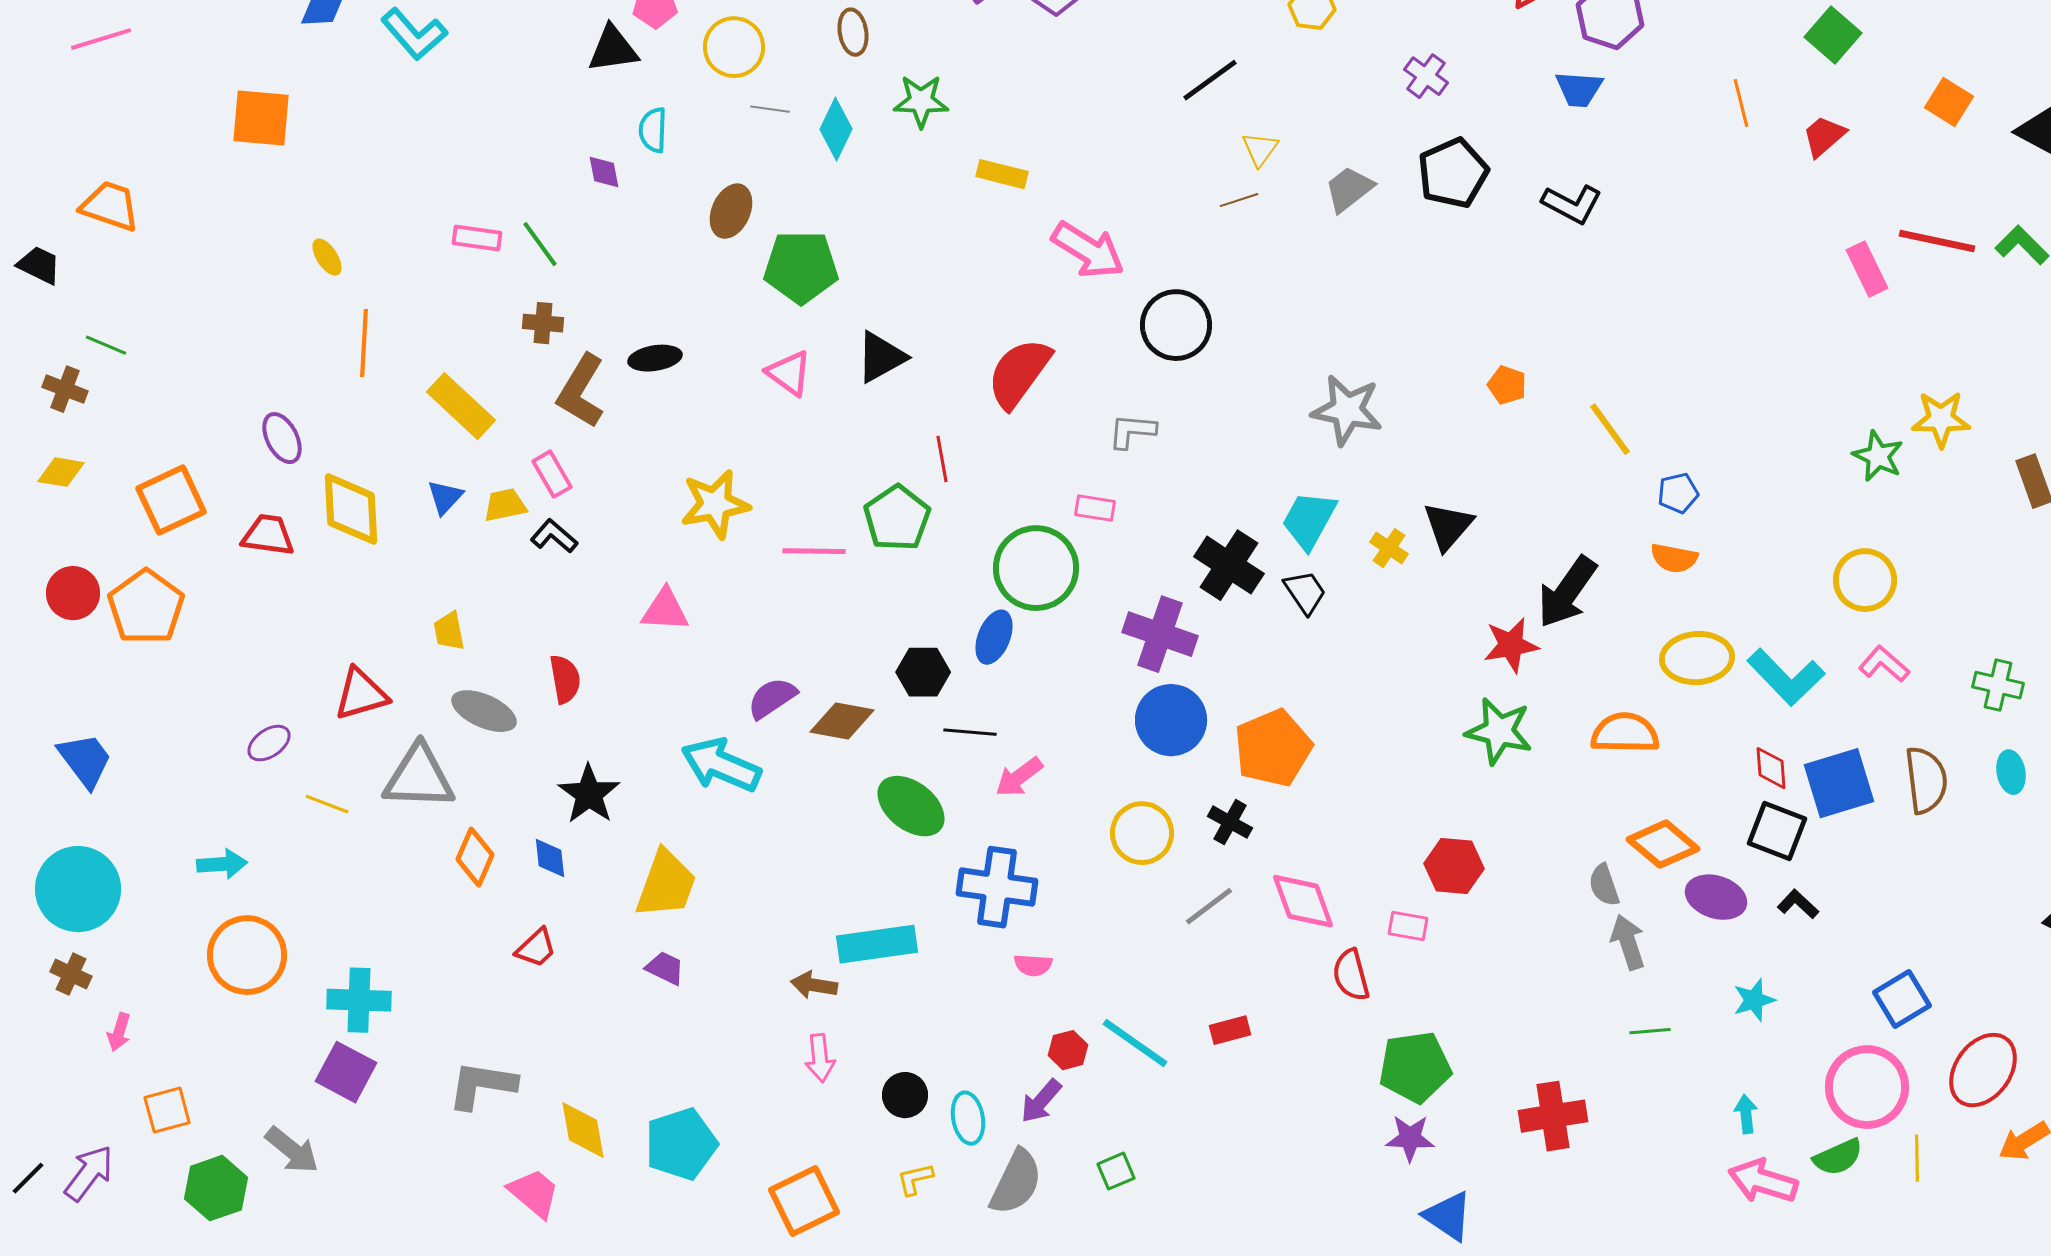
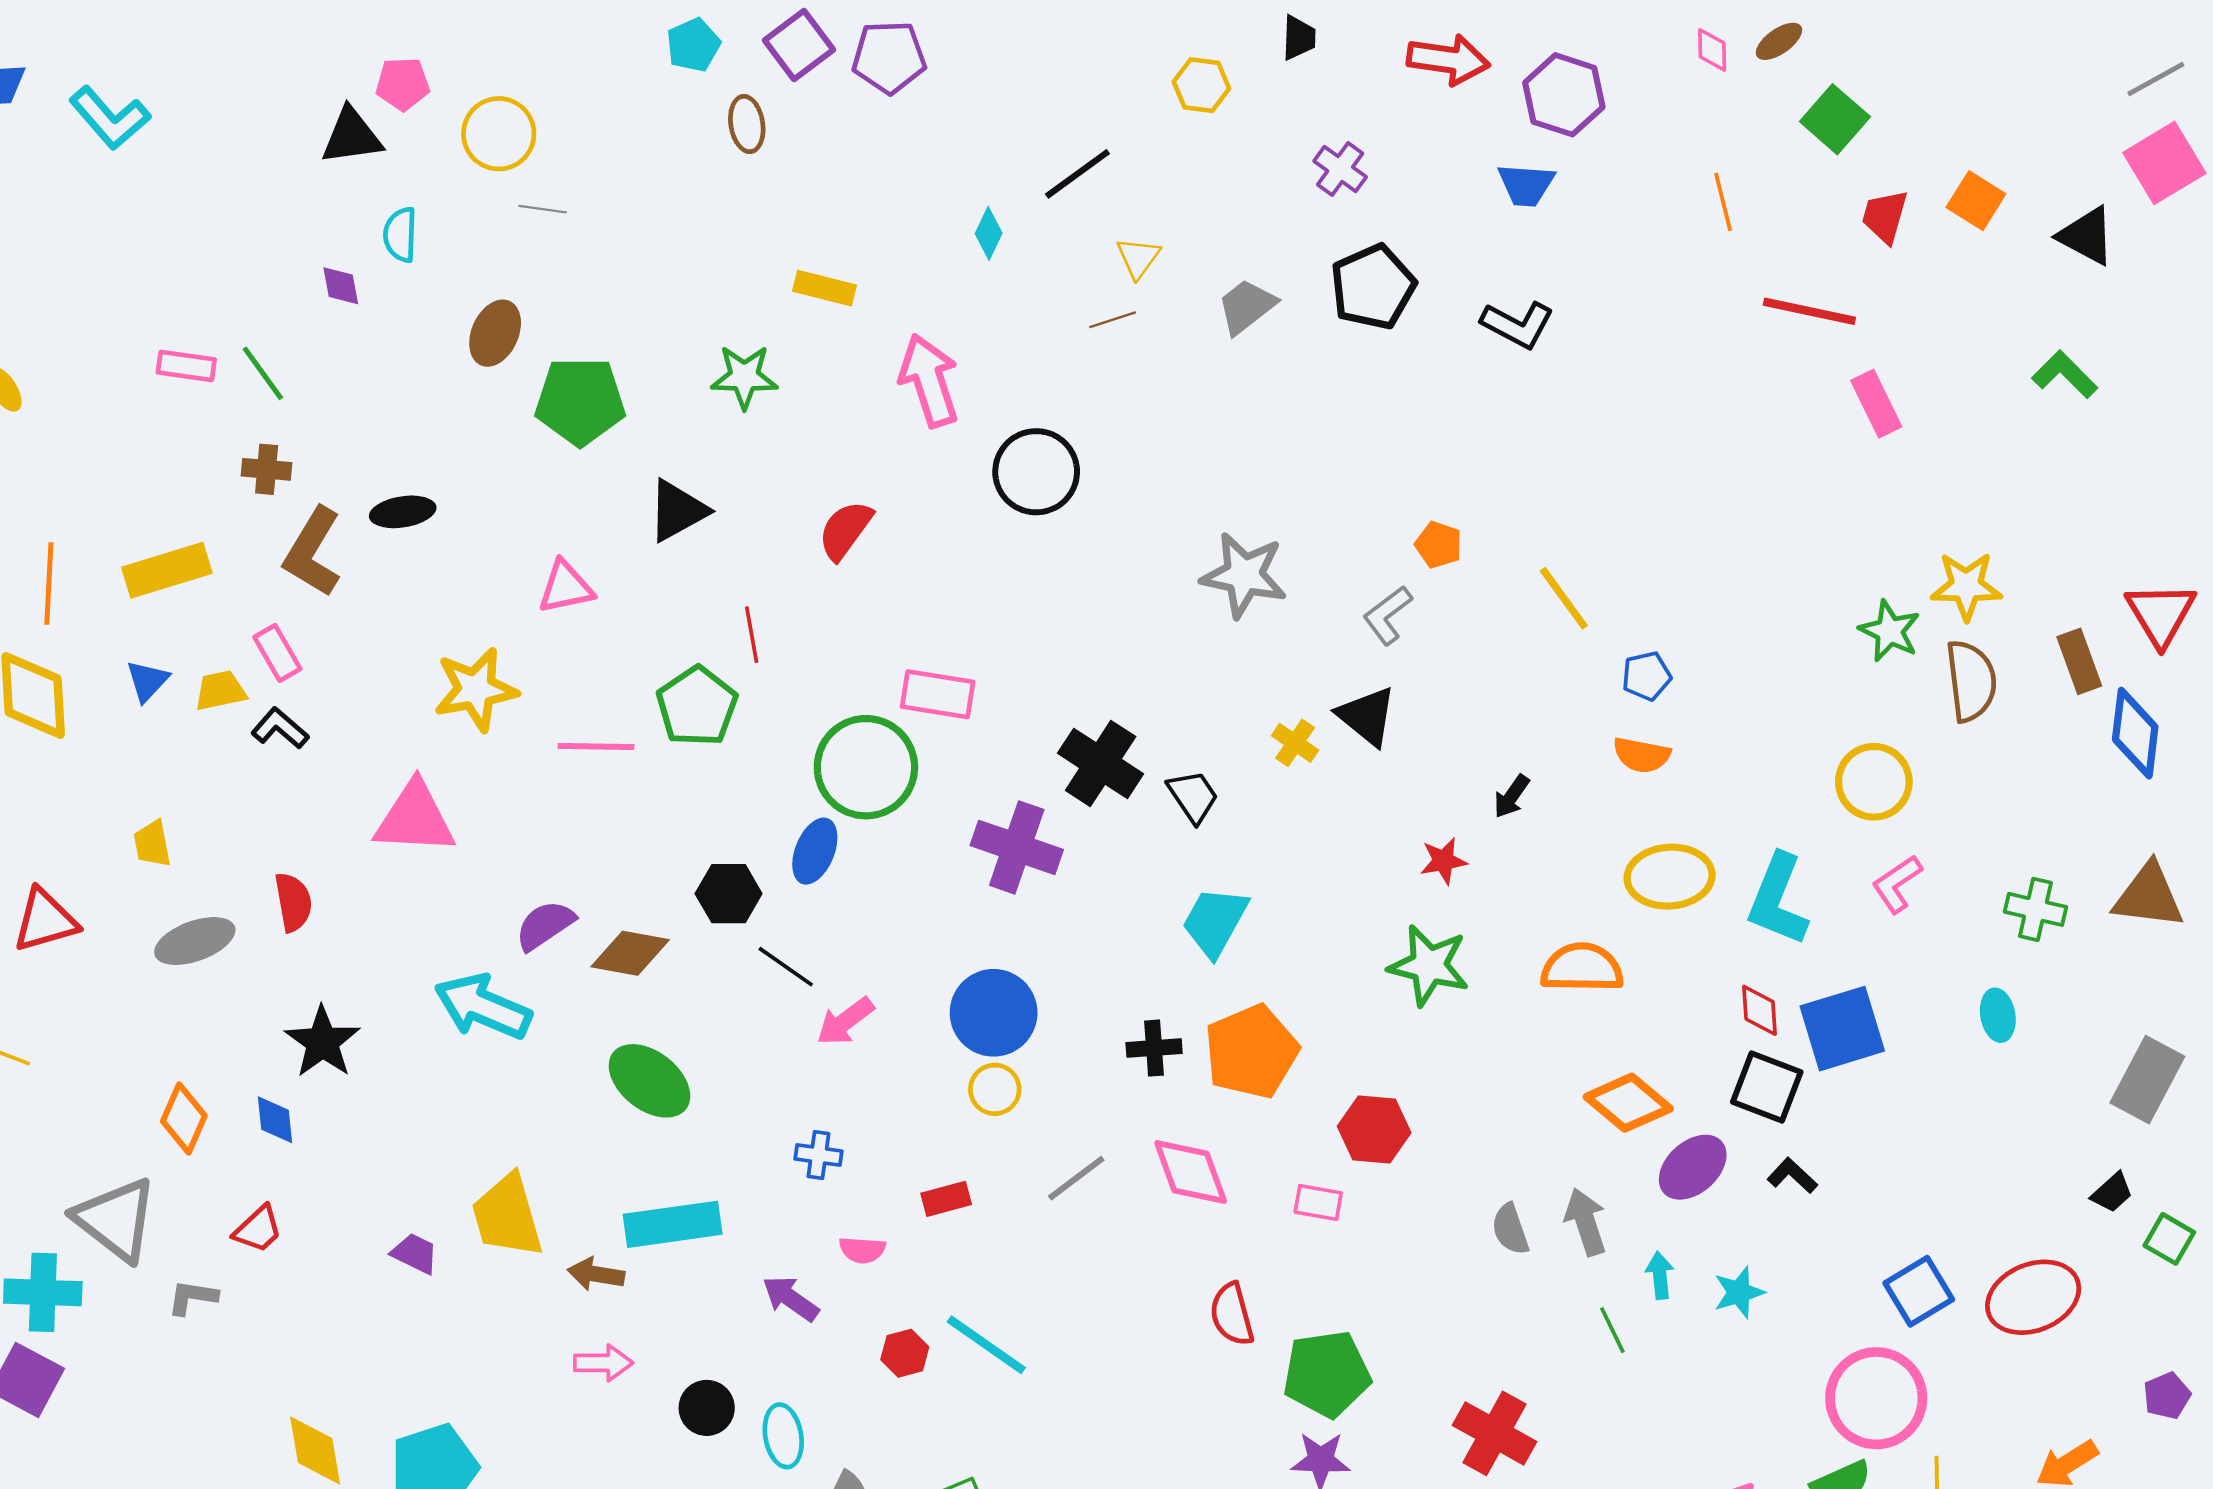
brown ellipse: (853, 32) -> (747, 124), moved
green star: (921, 101) -> (744, 377), moved
cyan diamond: (836, 129) -> (989, 233), moved, size x0.7
red trapezoid: (1824, 136) -> (1885, 216), moved, turned -33
red line: (1937, 241) -> (1809, 311), moved
pink arrow: (1088, 250) -> (929, 381), turned -140
orange line: (364, 343) -> (49, 584), moved
pink triangle: (789, 373) -> (566, 587), moved, turned -48
red semicircle: (1019, 373) -> (845, 530), size x0.7
yellow rectangle: (461, 406) -> (167, 570), turned -60
gray L-shape: (1132, 431) -> (1387, 615), moved, turned -42
pink rectangle: (1095, 508) -> (938, 694), size x1.5
cyan trapezoid: (1309, 520) -> (1215, 922), moved
black triangle: (1448, 526) -> (1367, 716), turned -32
black arrow: (1567, 592) -> (1512, 796), size x0.5
pink triangle: (665, 610) -> (415, 818), size x1.4
red star: (1511, 645) -> (1443, 861), size x0.7
pink L-shape: (1884, 664) -> (1897, 884), turned -75
cyan L-shape: (1786, 677) -> (1778, 900), turned 66
gray ellipse: (484, 711) -> (195, 941), turned -44
blue circle: (1171, 720) -> (994, 1013), moved
black line: (970, 732) -> (786, 967), turned 30
orange pentagon: (1273, 748) -> (1251, 1052), moved
cyan ellipse: (2011, 772) -> (1998, 1015), moved
gray triangle: (419, 777) -> (116, 1219), moved, turned 36
brown semicircle: (1926, 780) -> (1971, 681), moved
green ellipse: (911, 806) -> (650, 1081), moved
black cross: (1230, 822) -> (1154, 1048), moved, turned -33
yellow circle: (1142, 833) -> (995, 1089), size x0.7
yellow trapezoid: (666, 884) -> (507, 1216), moved, turned 144
gray semicircle: (1604, 885) -> (1510, 1229), moved
blue cross: (997, 887) -> (819, 1155), size x0.5
purple ellipse: (1716, 897) -> (1693, 1167), turned -60
red semicircle: (1351, 975) -> (1232, 1314), moved
red rectangle: (1230, 1030) -> (946, 1199), moved
green line: (1650, 1031) -> (1612, 1330), turned 69
pink arrow: (820, 1058) -> (603, 1363), turned -84
red ellipse: (1983, 1070) -> (2033, 1297), moved, turned 32
gray L-shape: (482, 1085) -> (192, 1297), moved, size x0.6
purple arrow: (1041, 1101) -> (791, 1298), moved, turned 84
cyan arrow: (1746, 1114) -> (1660, 1275), moved
red cross: (1553, 1116) -> (1494, 1433), turned 38

